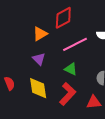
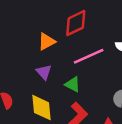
green triangle: (71, 69) -> (73, 84), moved

